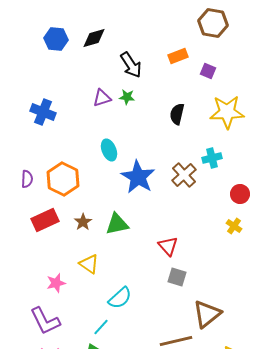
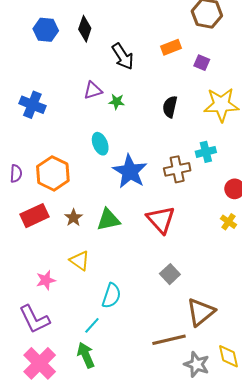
black diamond: (94, 38) -> (85, 29), turned -55
green star: (127, 97) -> (117, 102), moved
brown cross: (184, 175) -> (177, 169), turned 30
red triangle: (168, 246) -> (161, 220), moved, size x1.4
gray square: (177, 277) -> (170, 274), turned 30
cyan semicircle: (120, 298) -> (111, 296), turned -30

